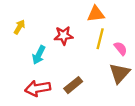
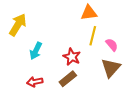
yellow arrow: (19, 27) -> (18, 25), size x1.6
red star: (64, 36) -> (72, 57), moved, turned 30
red arrow: (38, 88) -> (35, 82), size x0.7

